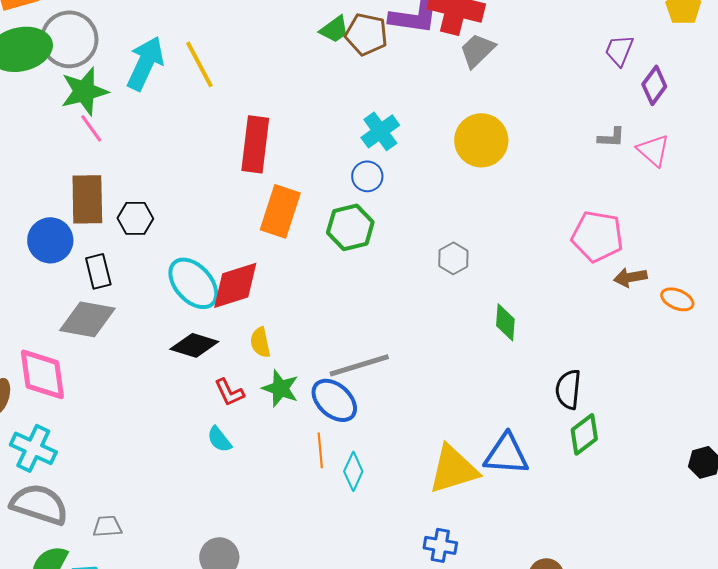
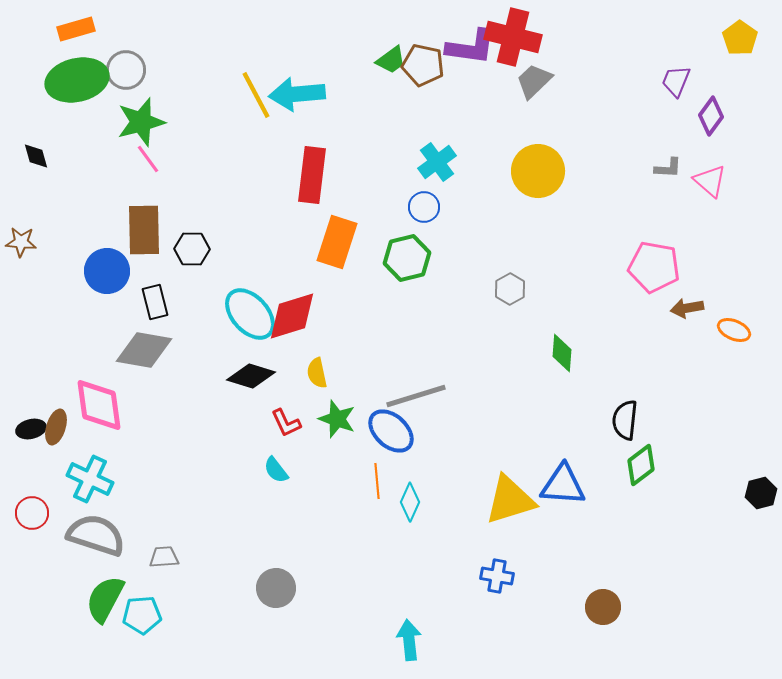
gray circle: (69, 39) -> (126, 70), size x0.7
cyan arrow: (145, 63) -> (297, 94), moved, turned -120

